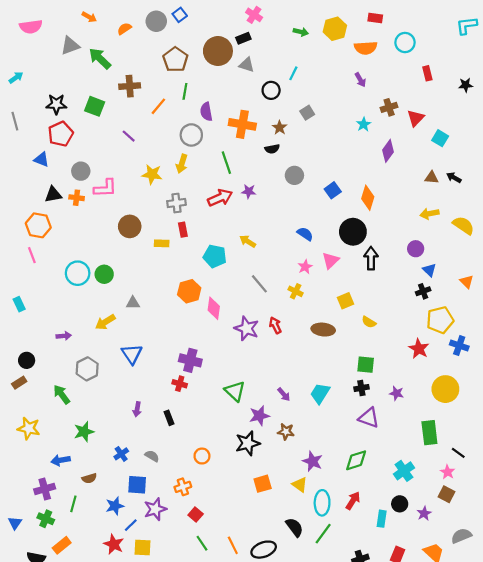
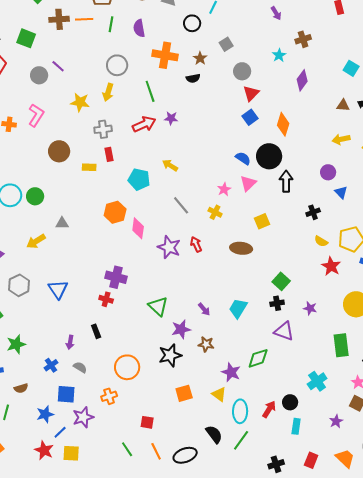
orange line: (158, 106) -> (84, 19), moved, turned 48
purple semicircle: (206, 112) -> (139, 28), moved
red triangle: (416, 118) -> (251, 93), moved
gray circle: (81, 171) -> (39, 75), moved
gray circle: (294, 175) -> (242, 71), moved
pink L-shape: (105, 188) -> (36, 115), turned -55
blue semicircle: (305, 234) -> (243, 158), moved
black cross: (423, 291) -> (313, 212), moved
yellow semicircle: (369, 322) -> (321, 241), moved
blue triangle: (132, 354) -> (58, 289), moved
green square: (366, 365) -> (281, 281), turned 36
purple arrow: (137, 409) -> (70, 342), moved
orange circle: (202, 456) -> (127, 367), size x1.6
green diamond: (356, 460) -> (258, 358), moved
black circle: (400, 504) -> (290, 402), moved
red square: (196, 514) -> (147, 422), moved, turned -32

